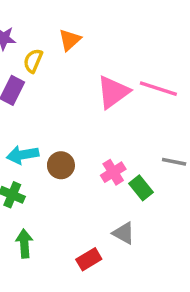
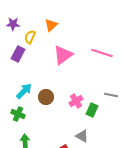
pink triangle: (113, 92) -> (63, 55), moved
cyan arrow: (23, 155) -> (24, 91), turned 144
green rectangle: (141, 188) -> (92, 110), turned 64

